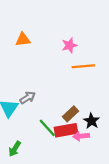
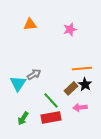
orange line: (83, 66) -> (82, 68), moved
black star: (92, 121) -> (85, 84), moved
red rectangle: (66, 130) -> (51, 117), moved

